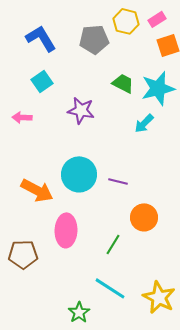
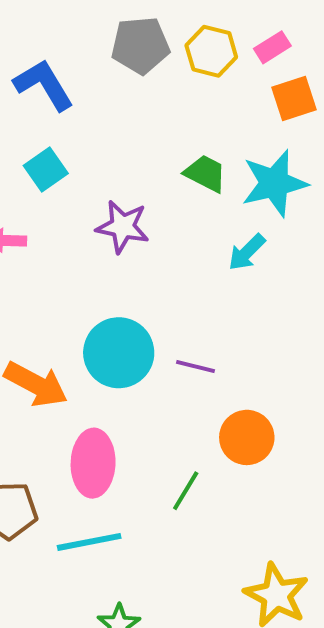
gray pentagon: (94, 39) -> (140, 45), moved
cyan line: (110, 288) -> (89, 542), moved, turned -44

